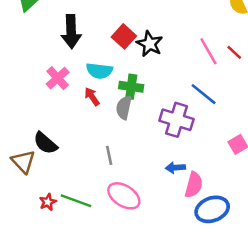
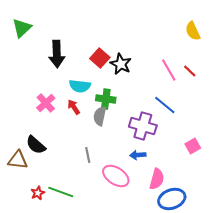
pink cross: (58, 78) -> (46, 103), moved
brown triangle: (23, 162) -> (18, 160), turned -40
blue arrow: (175, 168) -> (138, 155), moved
pink ellipse: (124, 196) -> (116, 176), moved

